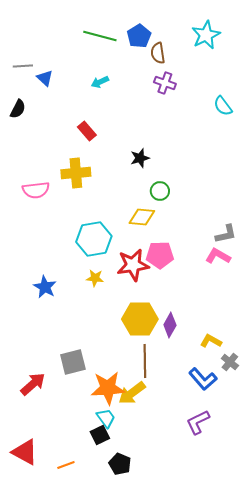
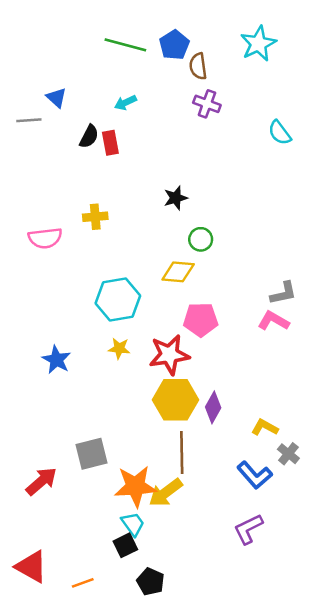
gray line: (23, 66) -> (29, 120), moved
black semicircle: (18, 109) -> (89, 136), moved
red rectangle: (87, 131) -> (110, 143), moved, turned 30
yellow cross: (76, 173) -> (95, 217), size x0.7
red star: (133, 265) -> (169, 355), moved

